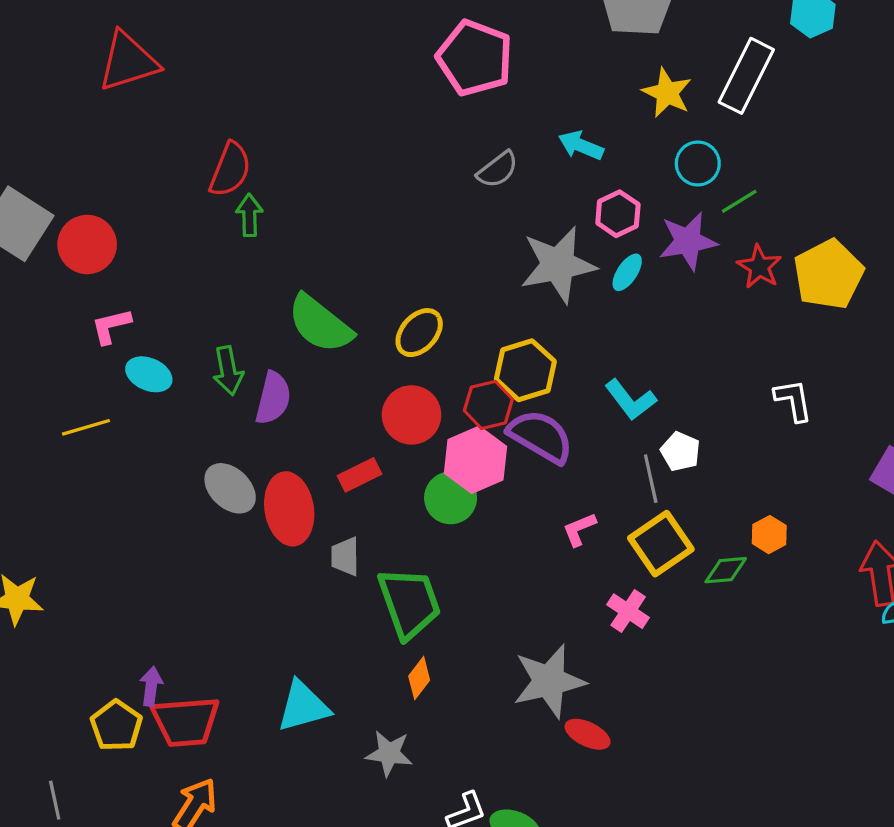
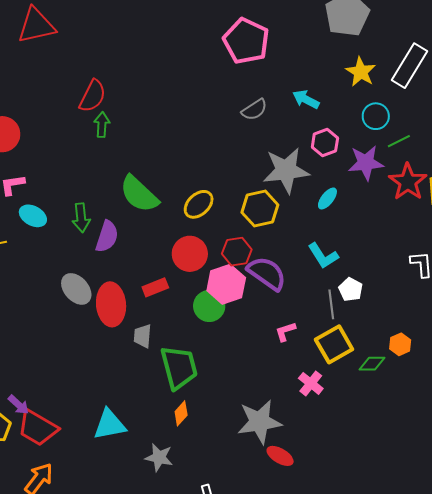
red star: (759, 267) -> (408, 182), size x1.4
cyan ellipse: (627, 272) -> (327, 198), moved
yellow hexagon: (525, 370) -> (260, 209), moved
purple arrow: (151, 686) -> (18, 405), turned 120
red trapezoid: (186, 722) -> (38, 428), turned 30

